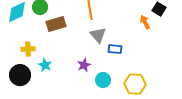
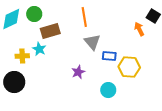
cyan star: (45, 65) -> (39, 49), moved
cyan circle: (103, 80) -> (108, 90), moved
yellow hexagon: (135, 84) -> (129, 67), moved

